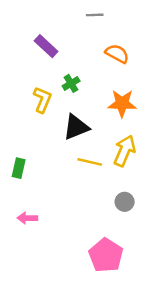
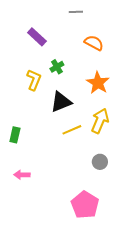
orange star: (122, 103) -> (98, 83), turned 30
yellow line: (90, 162) -> (72, 130), turned -36

